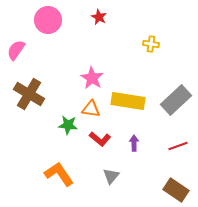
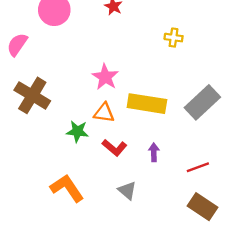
red line: (178, 146) -> (198, 167), moved
gray triangle: (111, 176) -> (127, 190), turned -30

